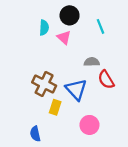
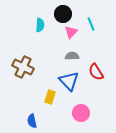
pink triangle: (64, 38) -> (71, 32), moved, turned 32
gray semicircle: (92, 62) -> (72, 56), moved
brown cross: (44, 84) -> (23, 67), moved

